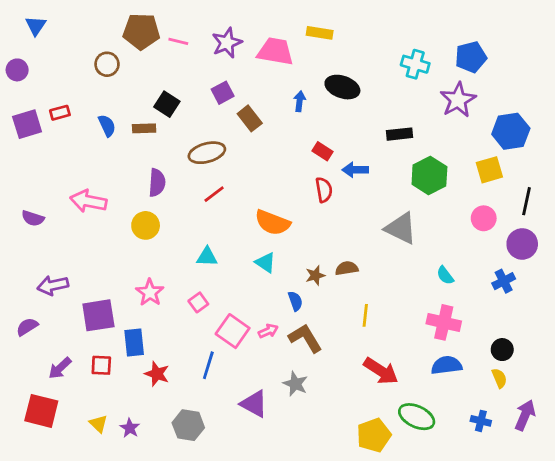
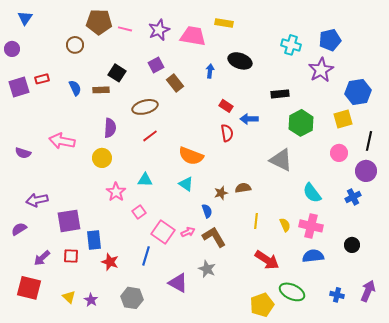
cyan semicircle: (445, 275) -> (312, 193), size x1.5
pink star: (150, 292) -> (116, 192), moved
yellow semicircle: (499, 378) -> (285, 225), moved

